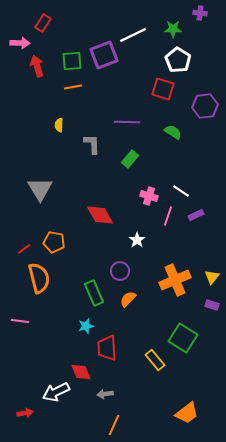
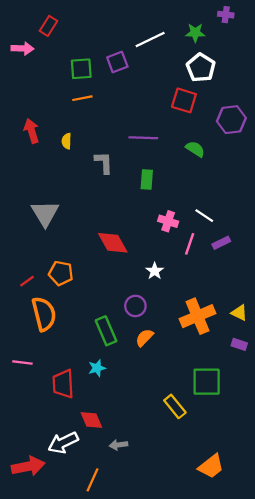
purple square: (104, 55) -> (117, 62), size x0.7
red arrow: (37, 66) -> (32, 131), moved
green rectangle: (130, 159) -> (147, 179), turned -36
yellow triangle: (212, 277) -> (239, 313), turned -42
green square: (183, 338) -> (207, 382), turned -32
red trapezoid: (107, 348) -> (63, 384), moved
red arrow: (25, 413) -> (28, 466), size x1.8
orange line: (114, 425) -> (92, 480), moved

